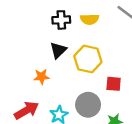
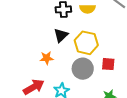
gray circle: (88, 105) -> (83, 69), moved

